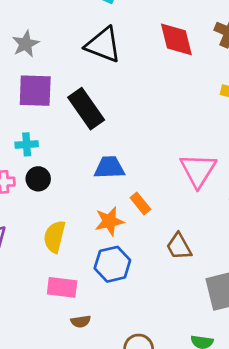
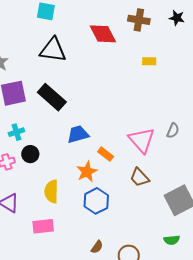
pink triangle: (198, 170) -> (142, 140), moved
pink rectangle: (62, 287) -> (43, 226), moved
brown semicircle: (81, 321) -> (97, 247), moved, turned -32

